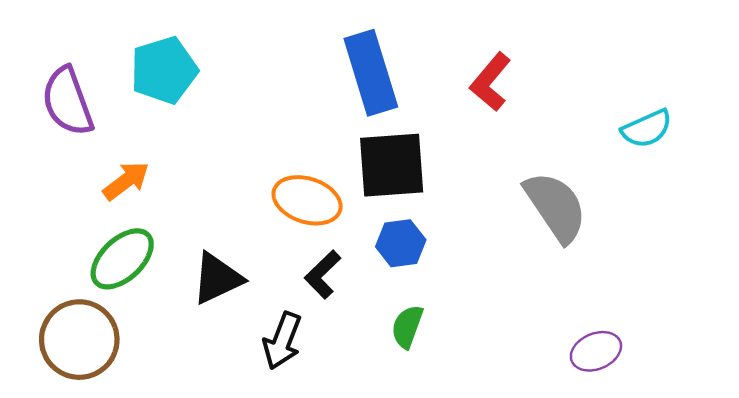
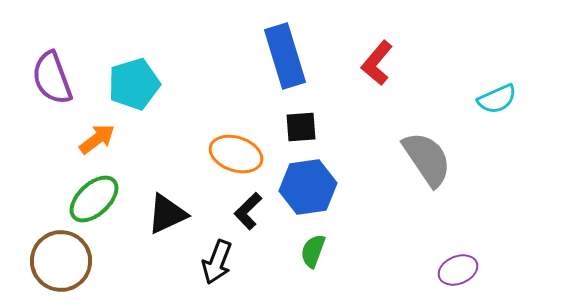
cyan pentagon: (164, 70) -> (134, 84), moved
black square: (392, 165) -> (301, 127), size x0.6
blue hexagon: (401, 243) -> (308, 187), size x1.5

